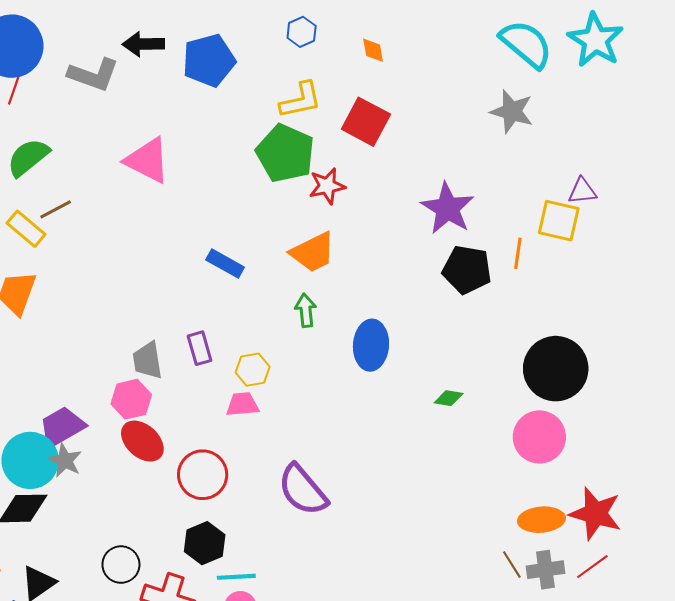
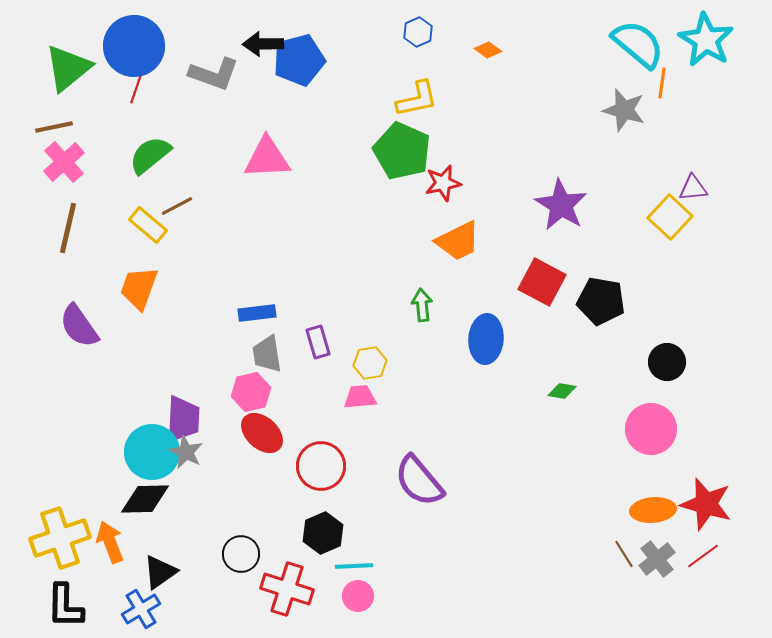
orange diamond: (373, 50) -> (488, 50), turned -44
blue pentagon: (209, 60) -> (299, 60), moved
red square: (366, 122) -> (542, 282), moved
pink triangle: (147, 160) -> (267, 158), turned -30
yellow square: (559, 221) -> (670, 217), turned 30
orange trapezoid: (313, 252) -> (458, 241), moved
orange line: (518, 253) -> (662, 83), moved
blue rectangle: (225, 263) -> (257, 313), moved, turned -36
black pentagon: (467, 270) -> (601, 301), moved
black circle: (556, 369) -> (667, 362), size x0.6
purple trapezoid: (62, 427) -> (183, 419), turned 123
gray cross: (545, 570) -> (657, 559), turned -30

